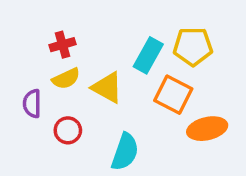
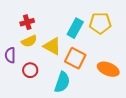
orange square: (173, 95) -> (75, 58), moved
orange ellipse: (207, 129) -> (108, 69), turned 35

